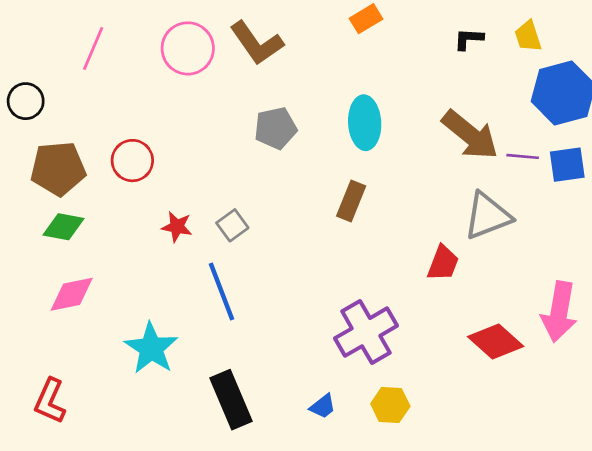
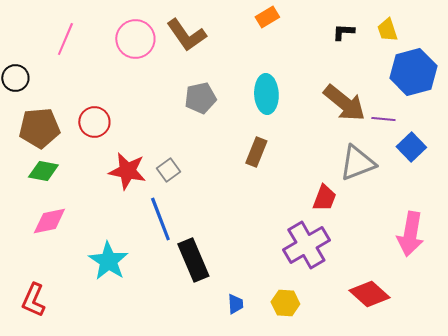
blue square: (567, 165) -> (411, 147), moved, turned -36
red star: (177, 227) -> (127, 171), size x1.6
purple cross: (366, 332) -> (306, 245), moved
red diamond: (496, 342) -> (369, 294), moved
black rectangle: (231, 400) -> (193, 260), moved
blue trapezoid: (323, 406) -> (235, 304), turned -55

